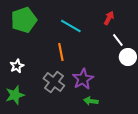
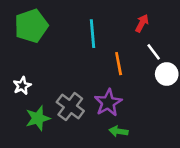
cyan line: (71, 26) -> (92, 34), turned 55
orange line: (61, 52) -> (119, 64), moved
green star: (15, 95) -> (38, 118), moved

